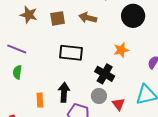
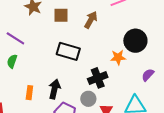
black circle: (133, 16) -> (135, 41), moved
brown arrow: (88, 18) -> (91, 20), turned 96
black cross: (105, 74) -> (98, 78), turned 30

